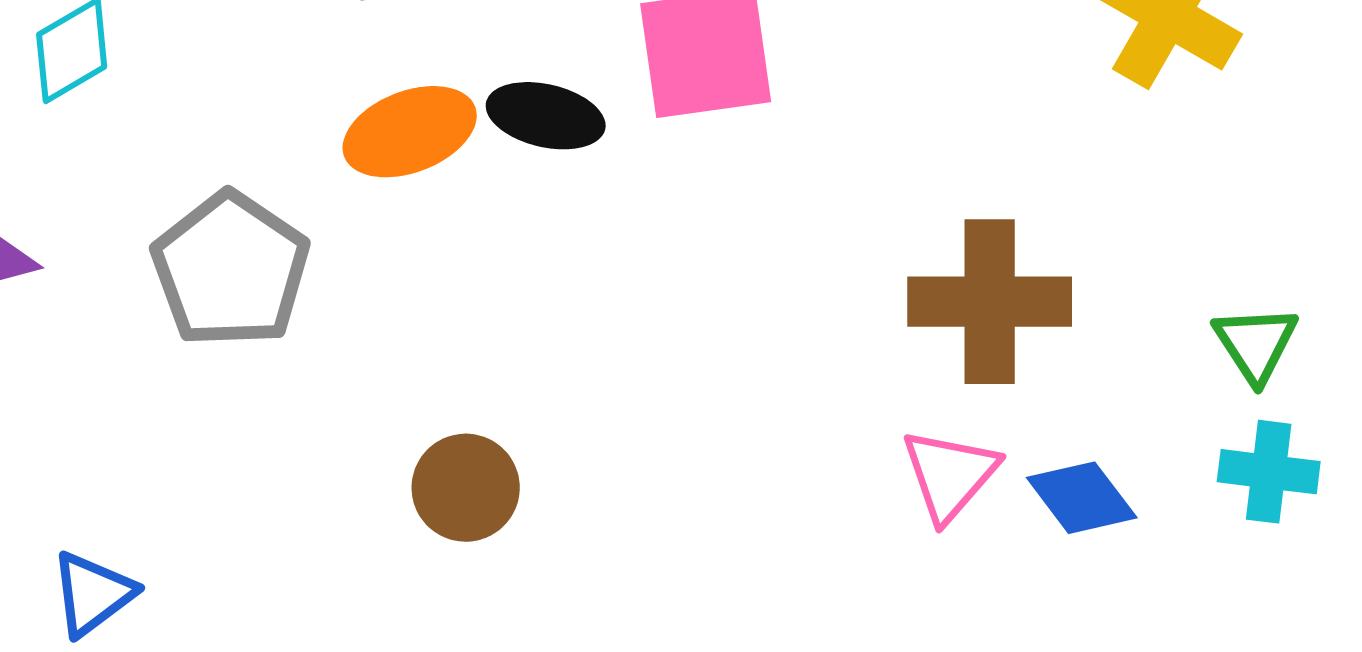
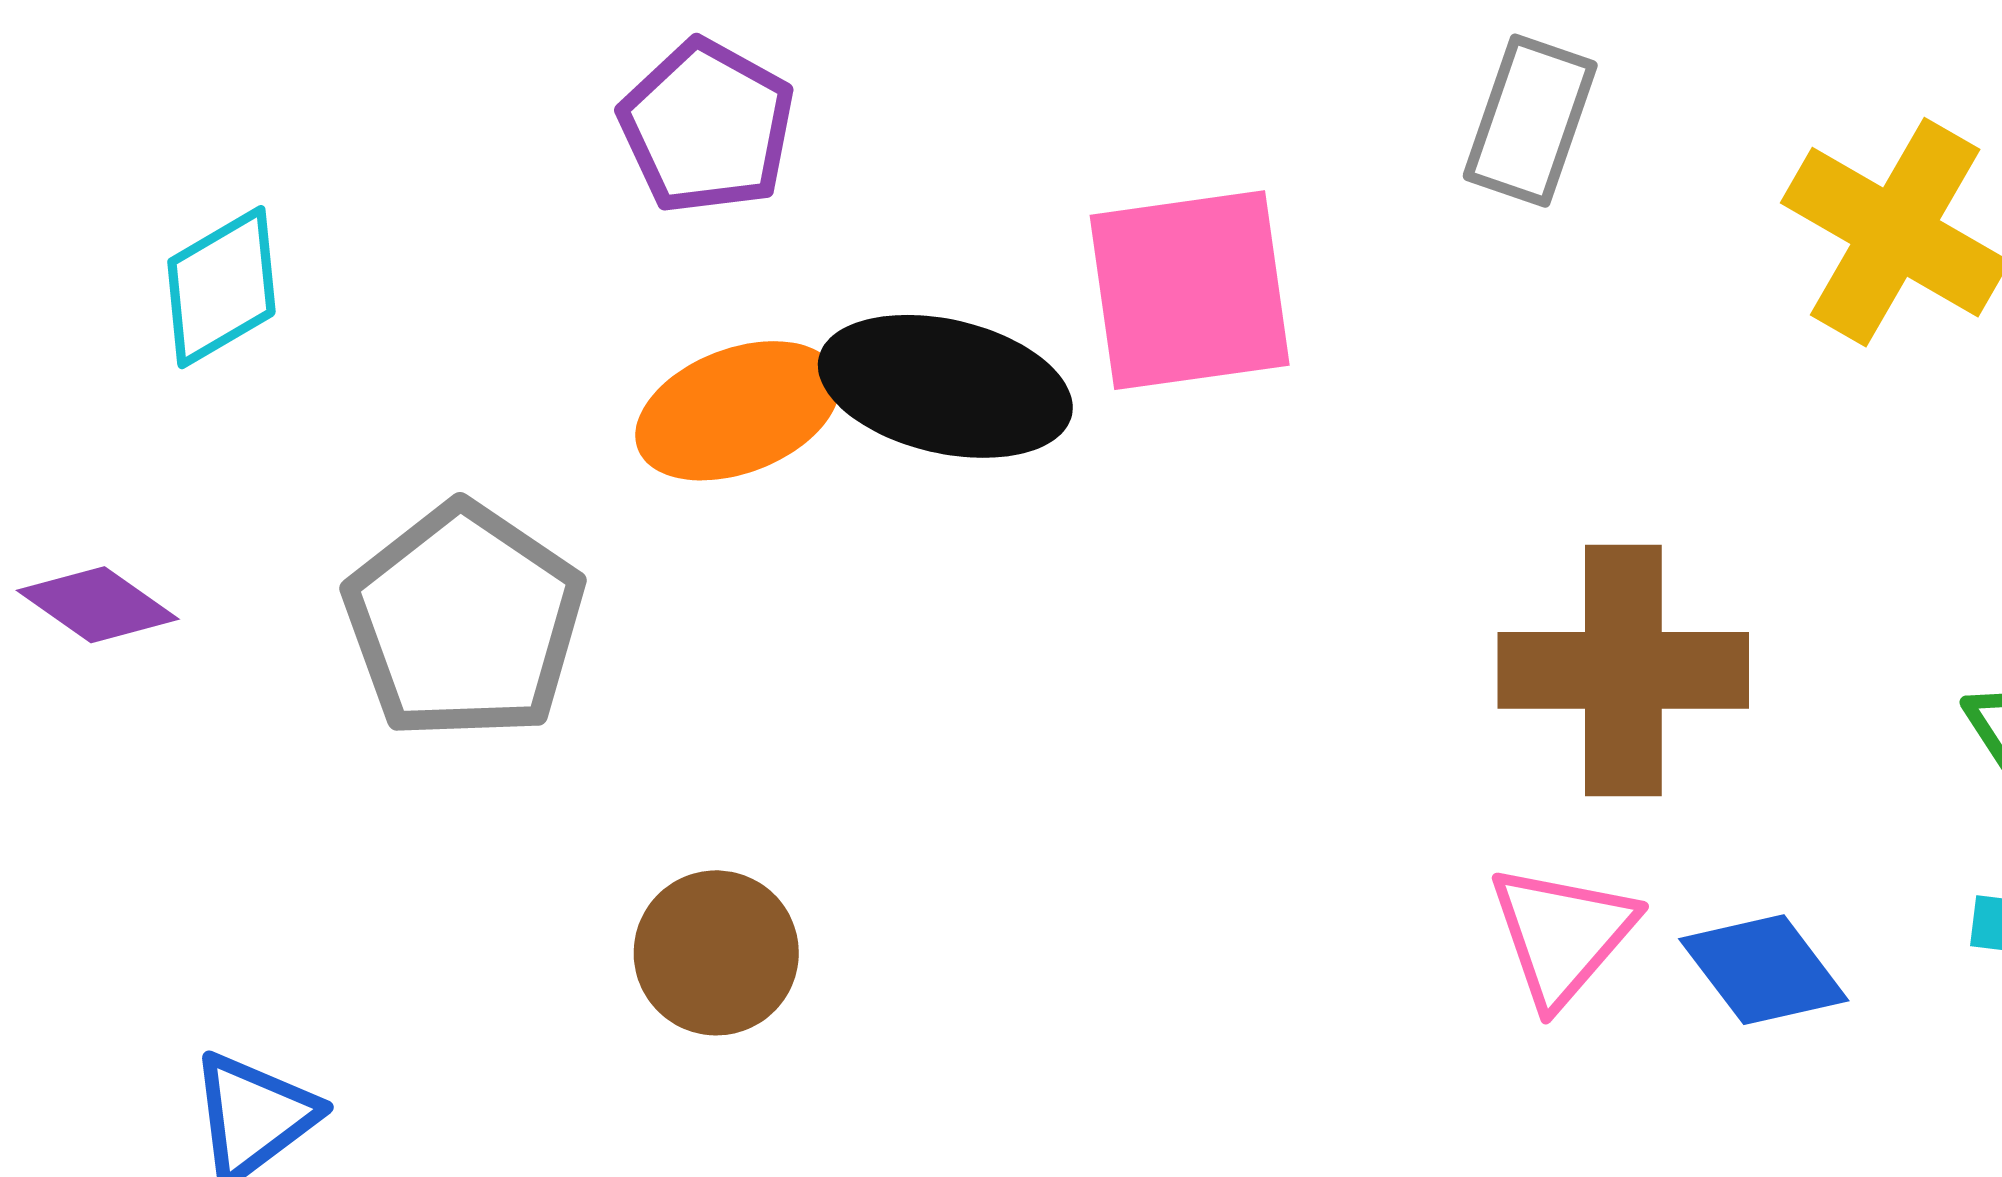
black ellipse: (546, 116) -> (945, 386), size x1.4
brown circle: (466, 488) -> (716, 953), moved

